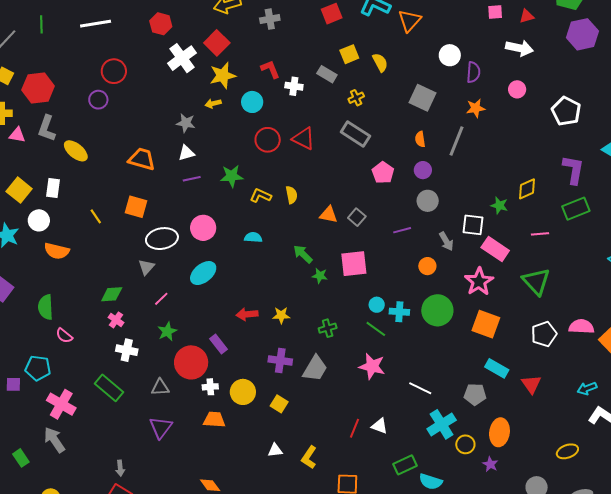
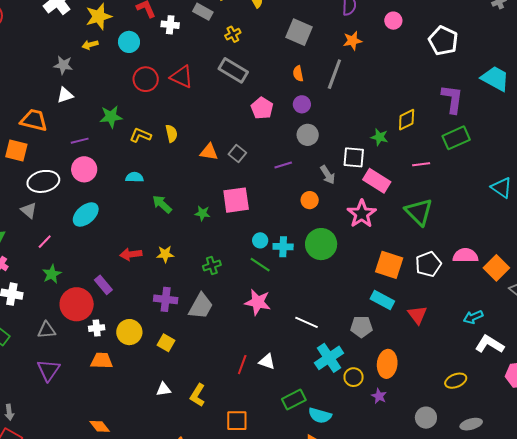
orange trapezoid: (142, 159) -> (34, 120), moved
purple line: (192, 179) -> (80, 141), moved
green arrow: (303, 254) -> (162, 204), moved
gray triangle: (146, 267) -> (29, 210), turned -30
orange square: (486, 324) -> (389, 265), moved

